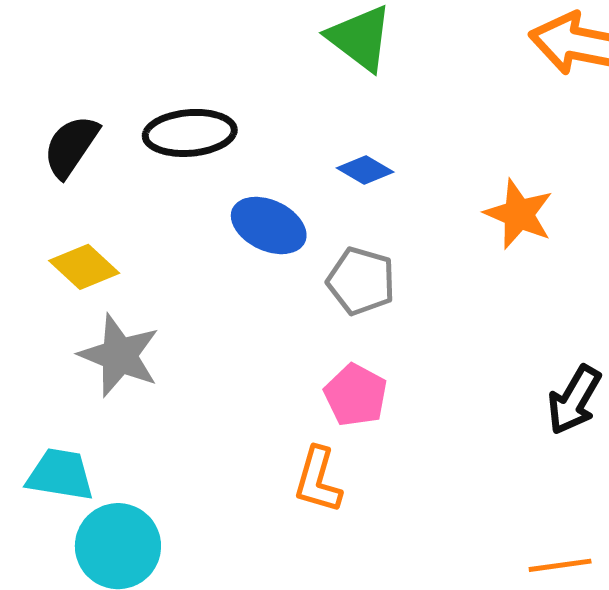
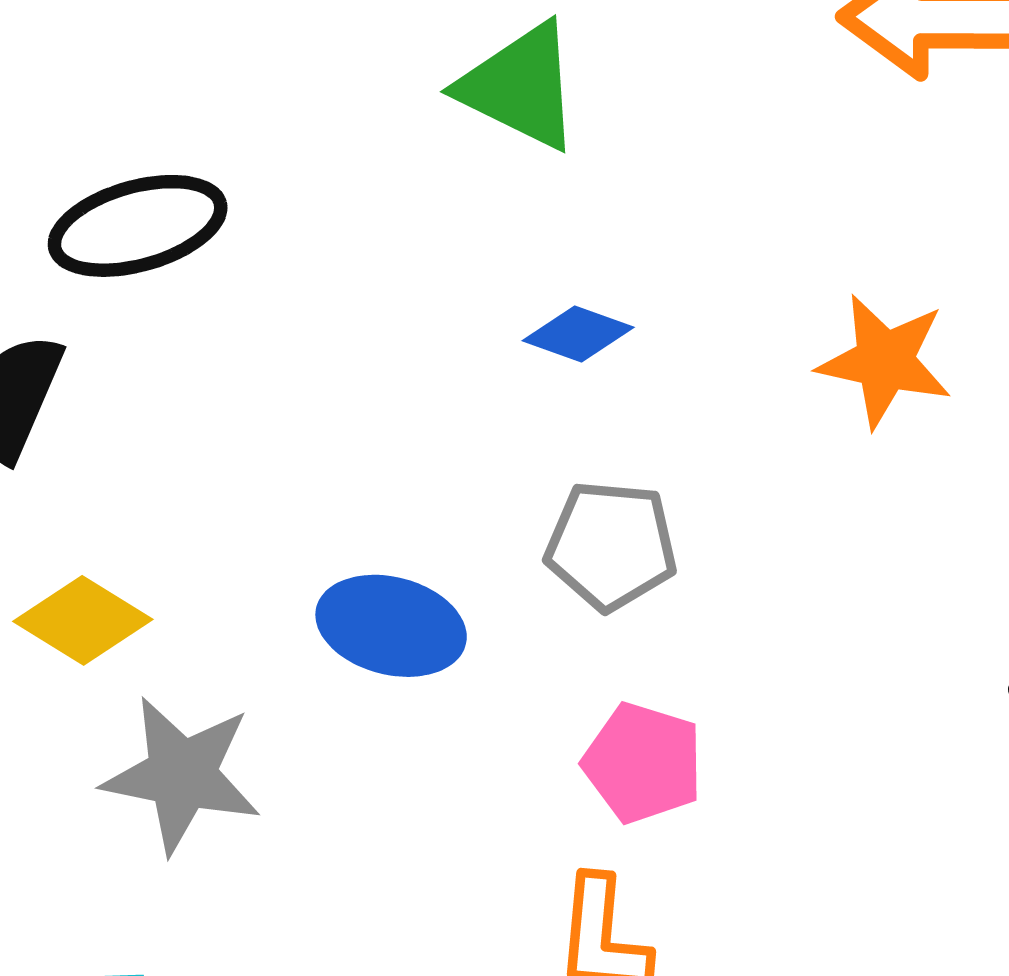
black ellipse: (190, 133) -> (138, 226), moved
blue ellipse: (269, 225) -> (391, 626), moved

